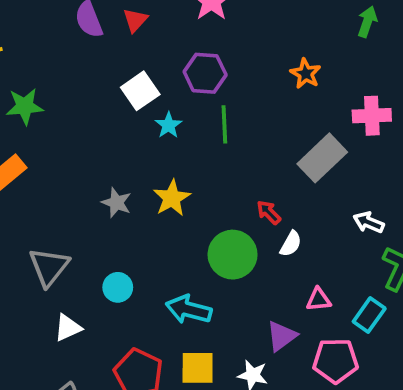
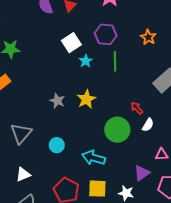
orange star: (306, 74) -> (148, 37), moved
white triangle: (68, 328) -> (23, 174), moved

